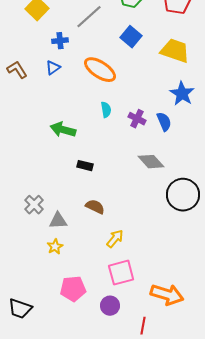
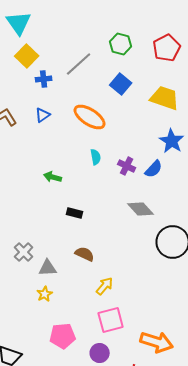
blue cross: (60, 41) -> (44, 79), moved
blue semicircle: (164, 122) -> (154, 169), turned 66
green arrow: (63, 130) -> (53, 177), size x0.7

